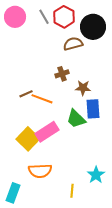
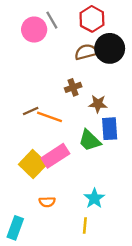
pink circle: (15, 17) -> (34, 30), moved
red hexagon: (64, 17) -> (92, 19), moved
black circle: (93, 27) -> (110, 48), moved
orange semicircle: (40, 171) -> (47, 202), size x0.6
cyan star: (96, 175) -> (94, 198), moved

